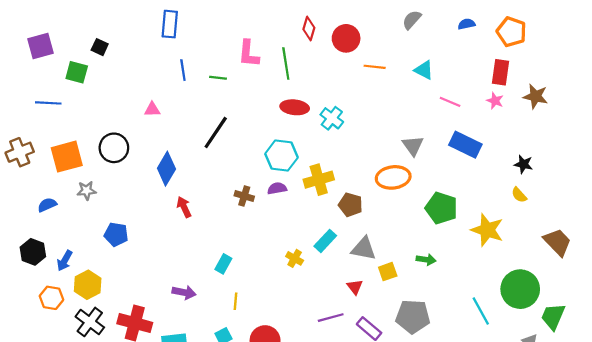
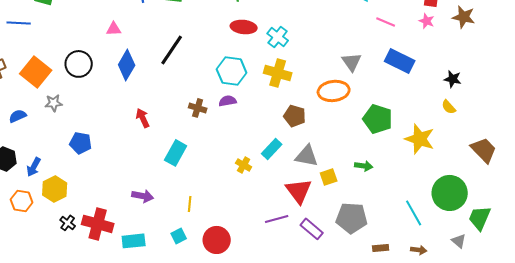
orange square: (67, 157) -> (36, 72), turned -36
blue diamond: (166, 169) -> (127, 65), moved
yellow cross: (319, 180) -> (278, 73), moved, turned 32
cyan rectangle: (223, 264) -> (176, 153), moved, size x1.4
red triangle: (355, 287) -> (299, 191), size x1.8
black cross: (90, 322) -> (68, 223), moved, size x0.6

